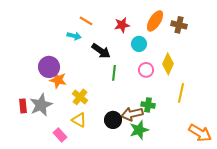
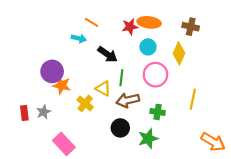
orange ellipse: (155, 21) -> (149, 22), moved, turned 65
yellow diamond: (168, 64) -> (179, 53), moved
pink circle: (146, 70) -> (155, 75), size x1.5
gray star: (41, 105) -> (44, 112), size x0.6
brown arrow: (132, 114) -> (128, 100), moved
yellow triangle: (79, 120) -> (103, 88), moved
pink rectangle: (60, 135) -> (64, 144), size x1.5

